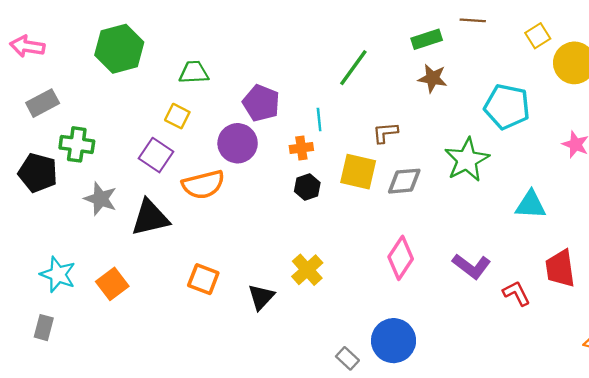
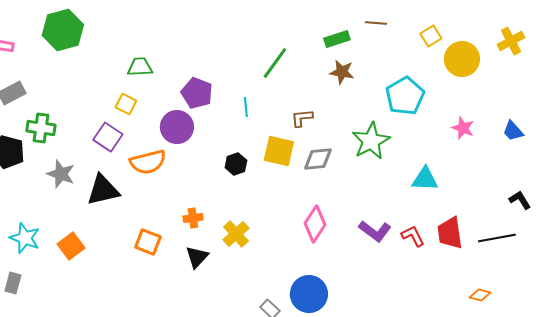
green hexagon: (119, 49) -> (63, 30), moved
cyan pentagon: (507, 107) -> (405, 96), turned 30
orange cross: (301, 148) -> (193, 218), moved
red L-shape: (516, 293) -> (413, 236), moved

